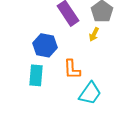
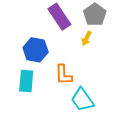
cyan trapezoid: (90, 93) -> (82, 100), turned 110

